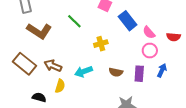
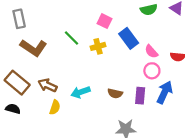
yellow cross: (101, 44) -> (98, 46), moved
blue arrow: (162, 70) -> (165, 92), size x1.5
black semicircle: (39, 97) -> (13, 109), moved

